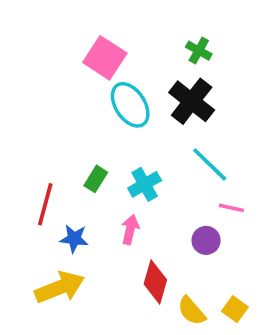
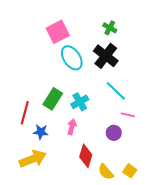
pink square: (105, 58) -> (58, 32), turned 30
green rectangle: (96, 179) -> (53, 99), size x1.5

